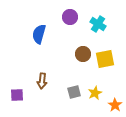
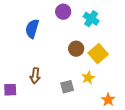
yellow square: (105, 59) -> (98, 54), turned -30
yellow star: (95, 93) -> (88, 78), moved

